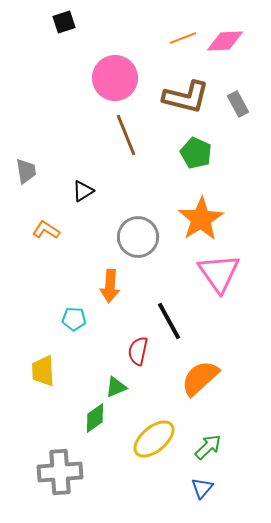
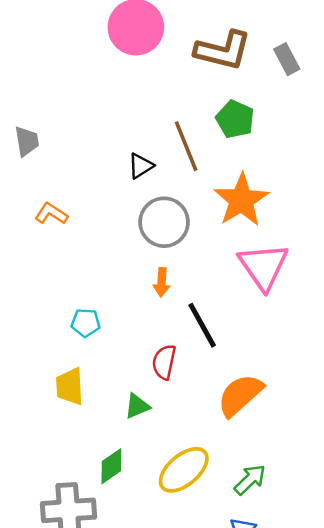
brown line: (126, 135) -> (186, 146), moved
black triangle: (83, 191) -> (141, 166), moved
orange arrow: (110, 286) -> (162, 282), moved, size x0.7
yellow trapezoid: (43, 371) -> (70, 386), moved
green diamond: (95, 418) -> (111, 466), moved

